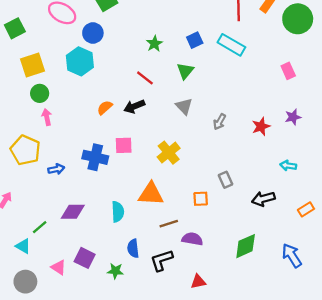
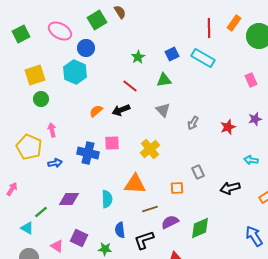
green square: (15, 28) -> (21, 34), moved
green triangle: (185, 71) -> (164, 80), turned 42
pink arrow: (47, 117) -> (52, 130), moved
purple semicircle: (192, 239) -> (170, 222), turned -36
green diamond: (246, 246) -> (200, 228), moved

